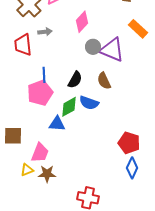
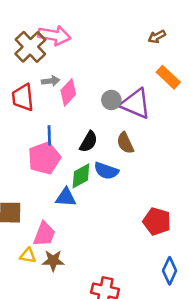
pink diamond: (82, 22) -> (68, 92), moved
blue diamond: (132, 168) -> (170, 271), moved
yellow triangle: (27, 170) -> (28, 256), turned 32

